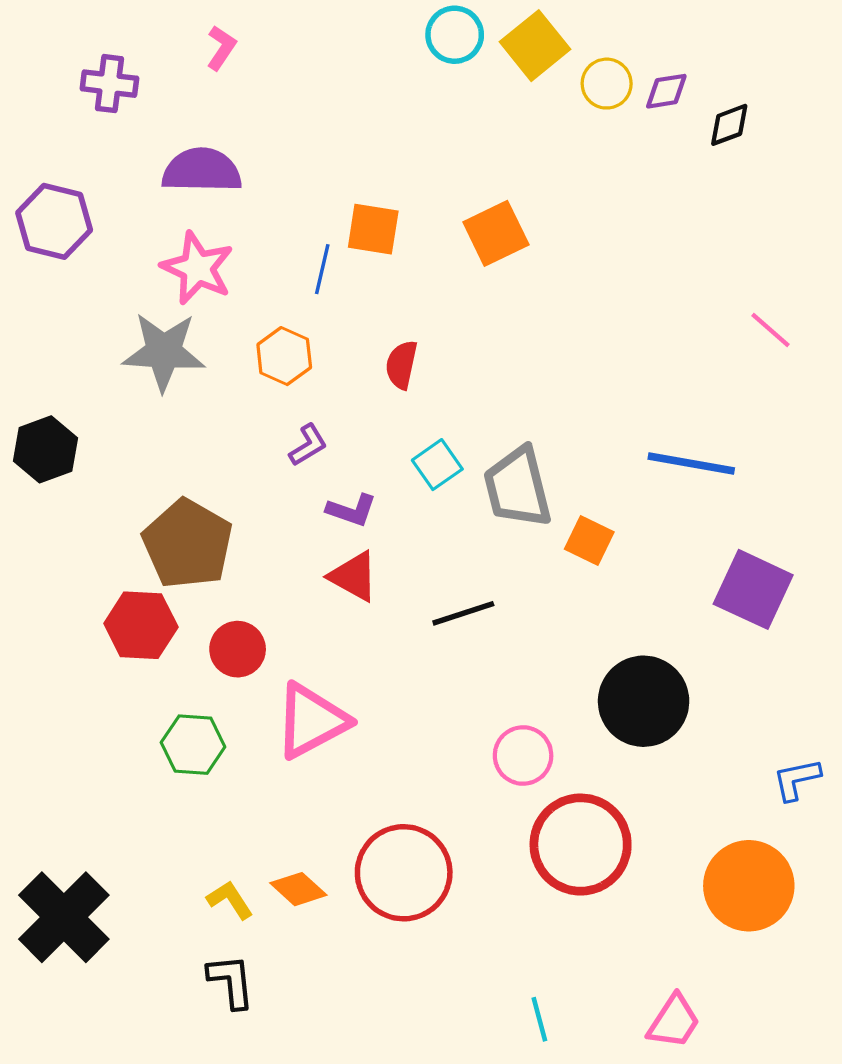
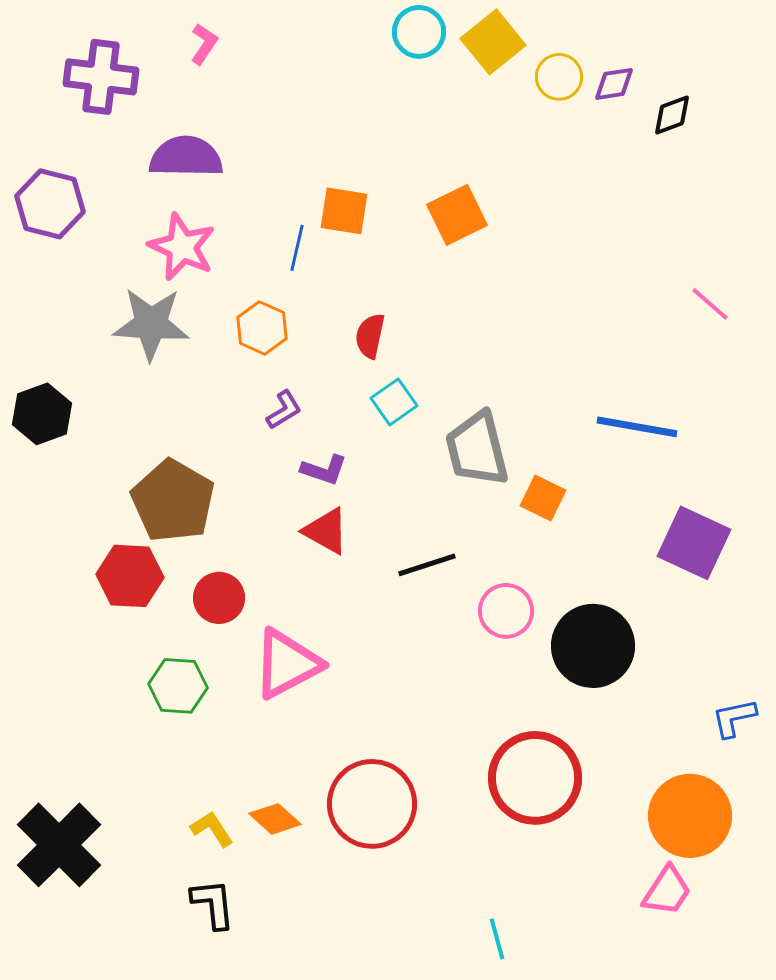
purple cross: (109, 84) -> (101, 77), size x1.4
cyan square: (437, 465) -> (394, 402), moved
pink circle: (523, 756) -> (506, 611), moved
pink trapezoid: (674, 1021) -> (667, 891), moved

